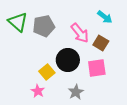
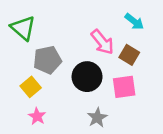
gray pentagon: (44, 26) -> (47, 60), moved
yellow square: (47, 72) -> (31, 87), moved
pink star: (38, 91) -> (37, 116), moved

